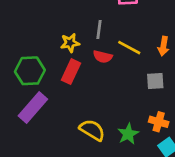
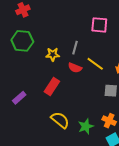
green hexagon: (30, 71) -> (22, 41), moved
red rectangle: (71, 72) -> (52, 86), moved
purple rectangle: (33, 108) -> (19, 98), size x0.6

